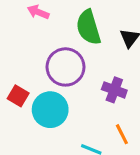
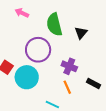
orange line: (122, 134) -> (67, 87), moved

